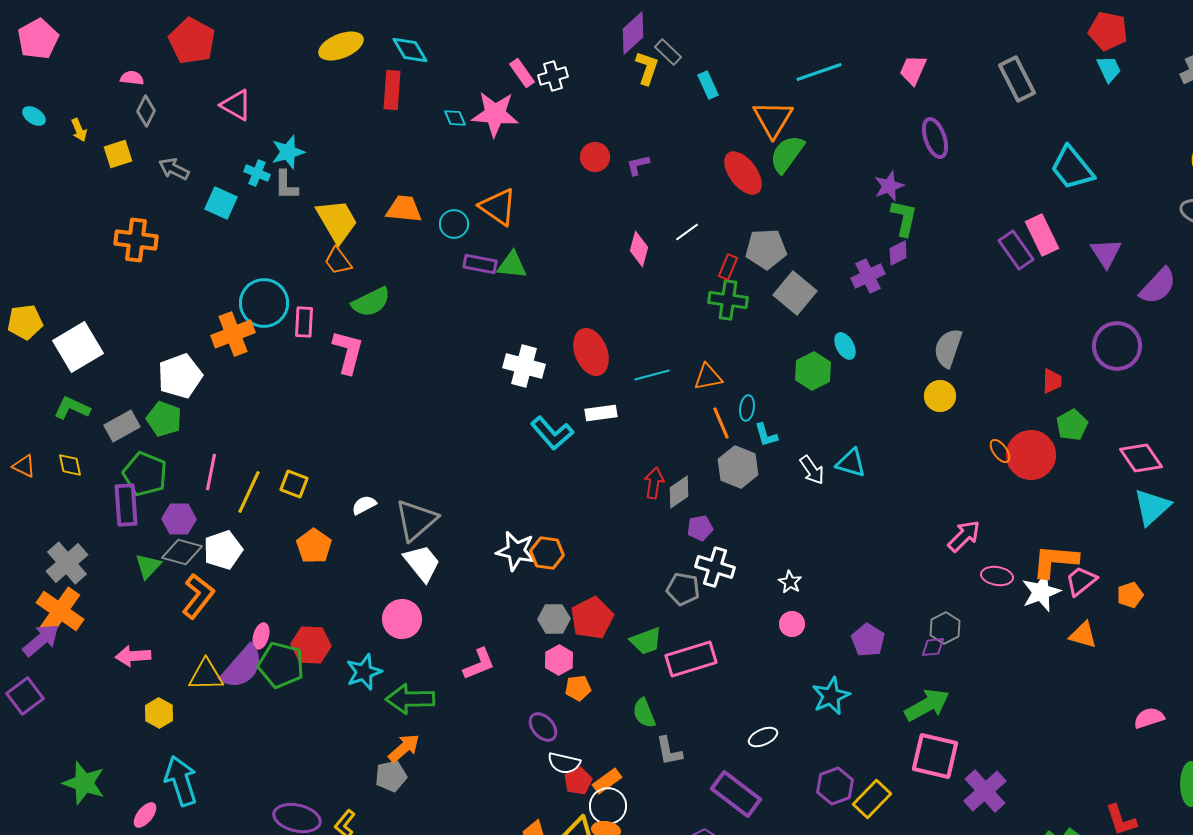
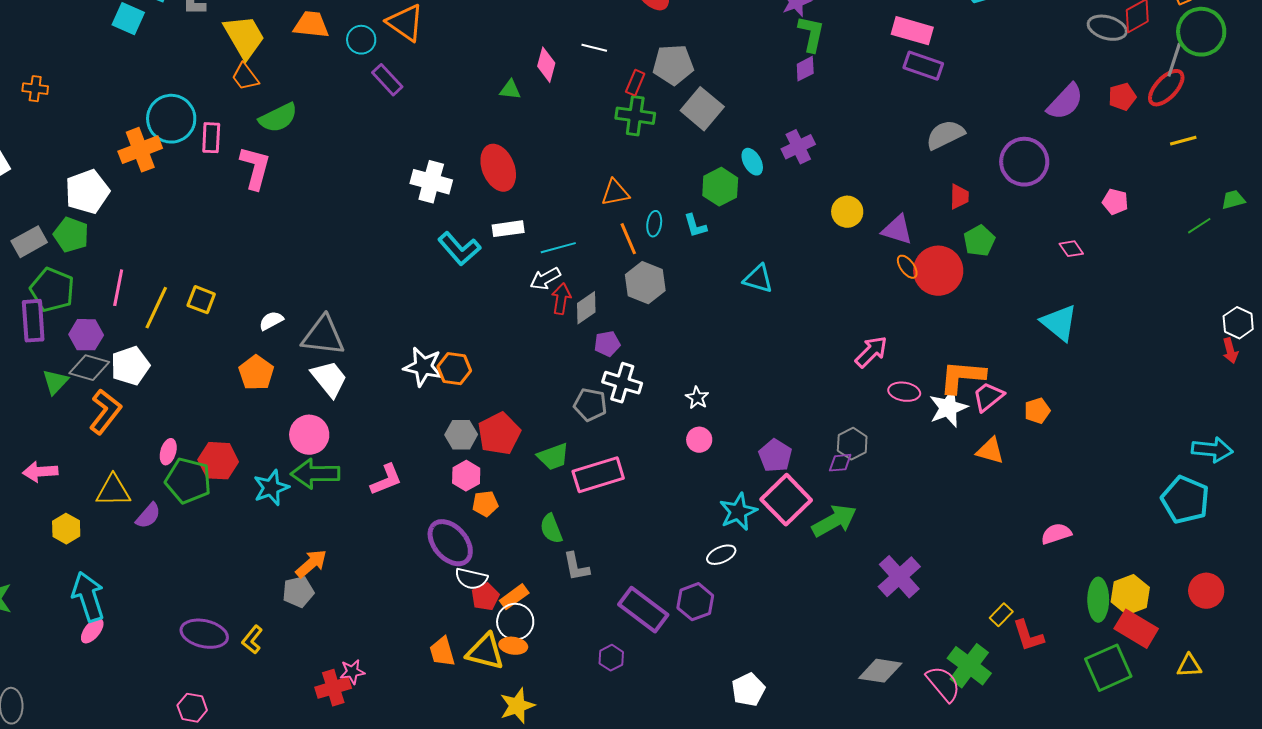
white line: (687, 232) -> (594, 48), turned 50
pink rectangle: (1042, 235) -> (912, 31), moved, turned -48
orange cross: (136, 240) -> (35, 89), moved, size x0.6
purple rectangle: (1016, 250) -> (923, 66), turned -36
purple triangle: (1106, 253) -> (897, 230), moved, turned -40
purple rectangle: (480, 264) -> (387, 80), turned 36
green triangle: (512, 265) -> (510, 90), moved, size x0.7
purple cross: (868, 276) -> (798, 147), moved
gray semicircle: (948, 348) -> (945, 135), moved, turned 45
cyan line: (652, 375) -> (558, 248), moved
cyan L-shape: (766, 435) -> (695, 226), moved
pink diamond: (1141, 458) -> (1071, 249), moved, size x0.6
white arrow: (812, 470) -> (545, 279), moved, turned 96
cyan triangle: (1152, 507) -> (1059, 323), turned -39
gray triangle: (416, 520) -> (323, 336), turned 48
orange pentagon: (314, 546) -> (256, 373), moved
purple semicircle: (242, 667) -> (148, 516), moved, size x0.6
green arrow: (410, 699) -> (315, 474), moved
purple ellipse: (543, 727) -> (450, 543), size x1.6
white ellipse: (763, 737) -> (721, 555), moved
pink square: (935, 756) -> (786, 500), moved, turned 33
purple hexagon: (835, 786) -> (695, 602), moved
purple cross: (985, 791) -> (899, 577), moved
yellow rectangle: (872, 799) -> (1001, 615), moved, size x0.6
pink ellipse: (145, 815) -> (92, 631), moved

